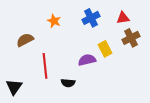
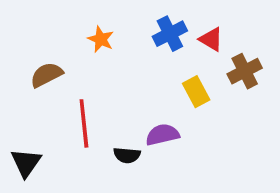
red triangle: (123, 18) -> (211, 39), moved, turned 40
purple semicircle: (87, 60) -> (162, 135), moved

